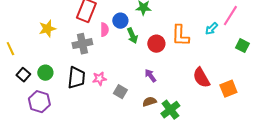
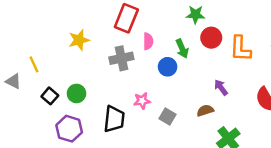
blue circle: (120, 21) -> (168, 67), moved
red circle: (156, 44) -> (211, 38), moved
purple arrow: (150, 76) -> (221, 87), moved
black trapezoid: (76, 78) -> (114, 119), moved
brown semicircle: (149, 102) -> (205, 110), moved

